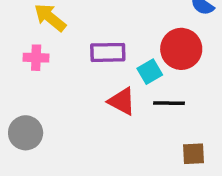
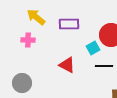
purple rectangle: (108, 52) -> (69, 24), moved
red triangle: (122, 101) -> (67, 65), moved

